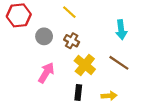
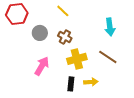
yellow cross: (85, 65) -> (77, 59), turned 36
yellow arrow: (109, 96) -> (91, 82), moved

